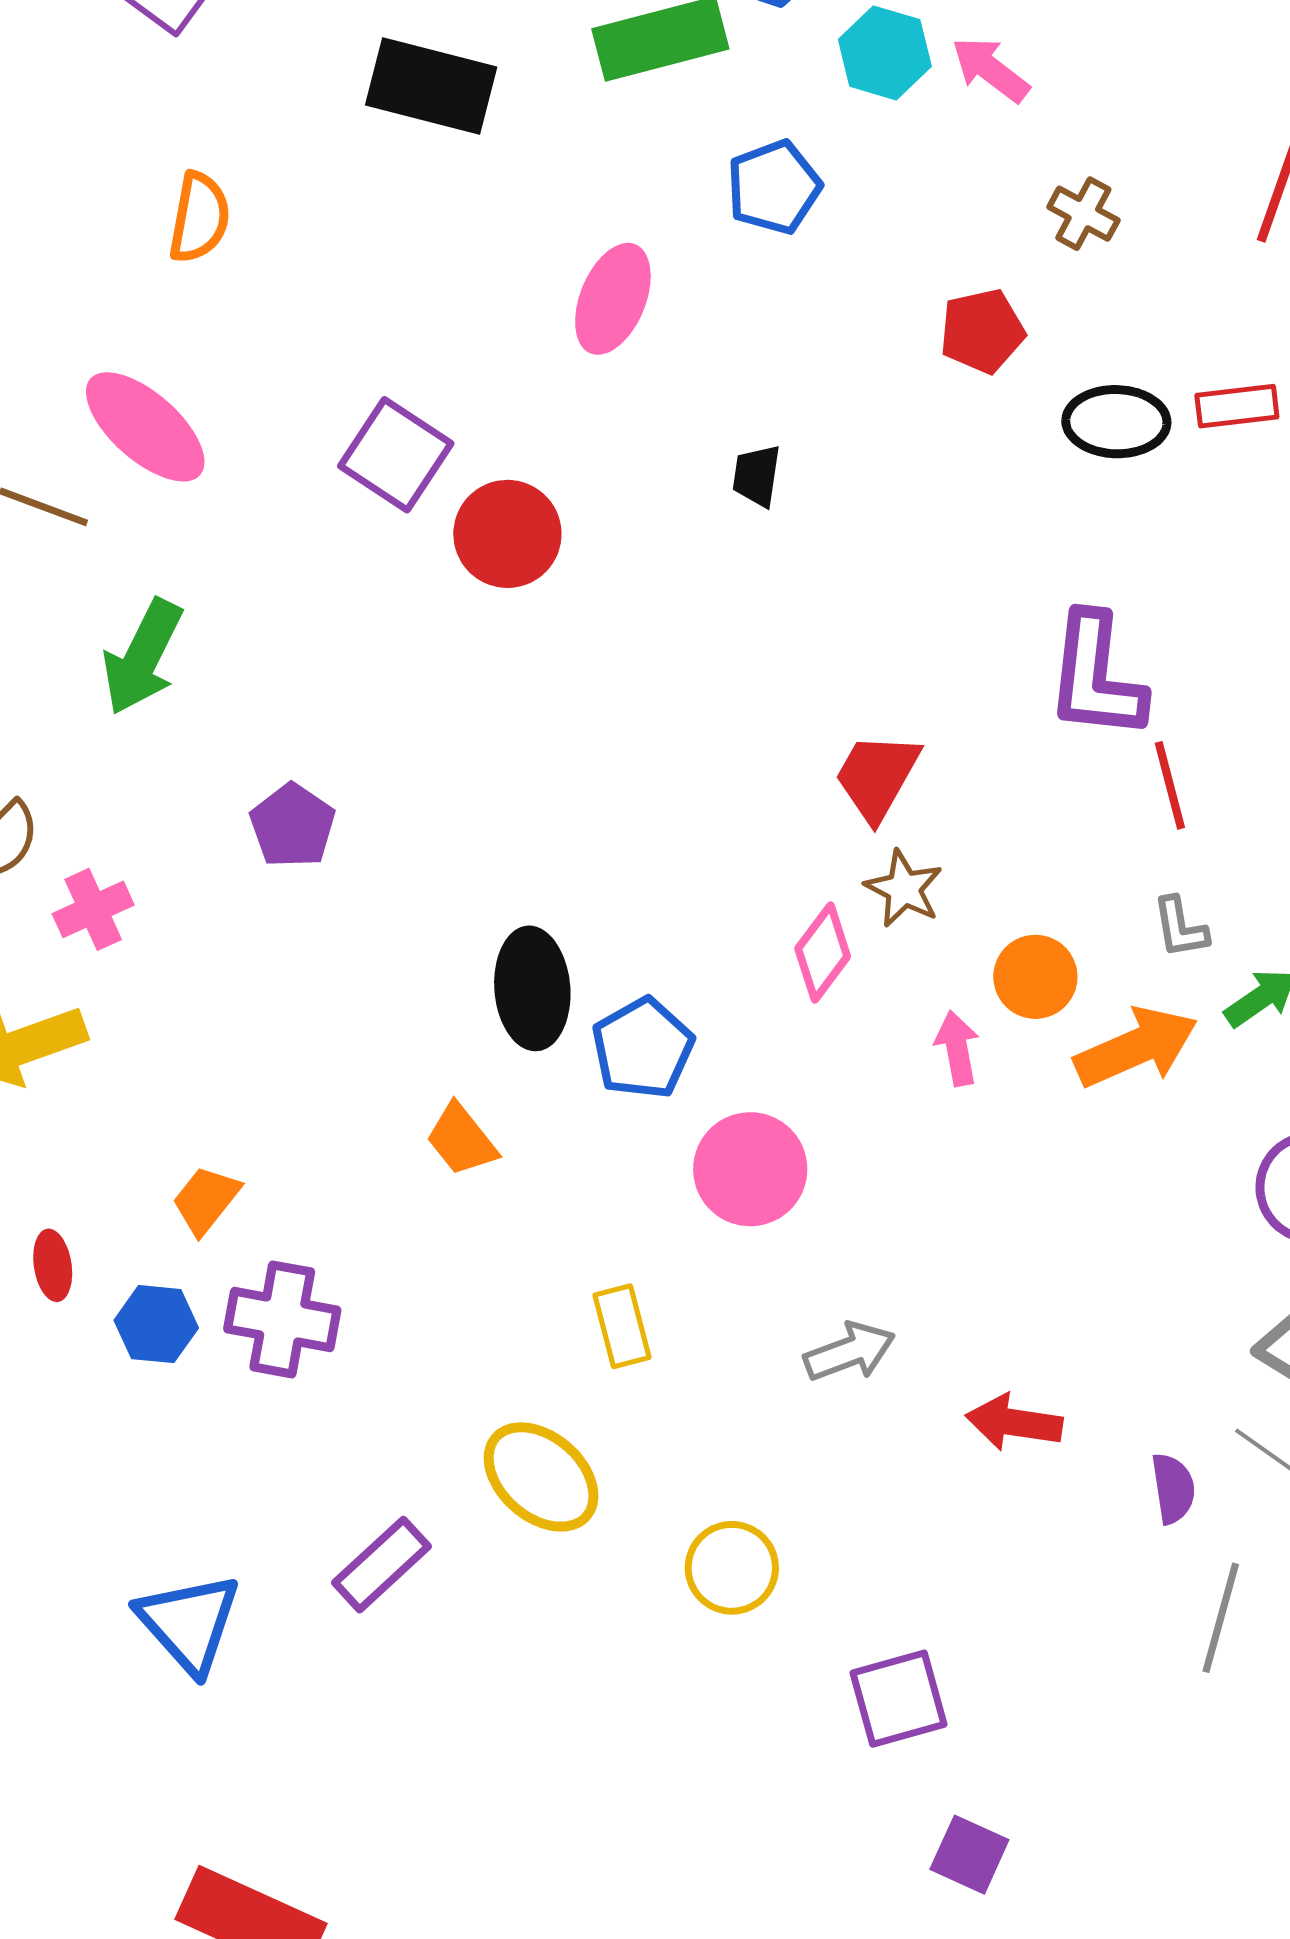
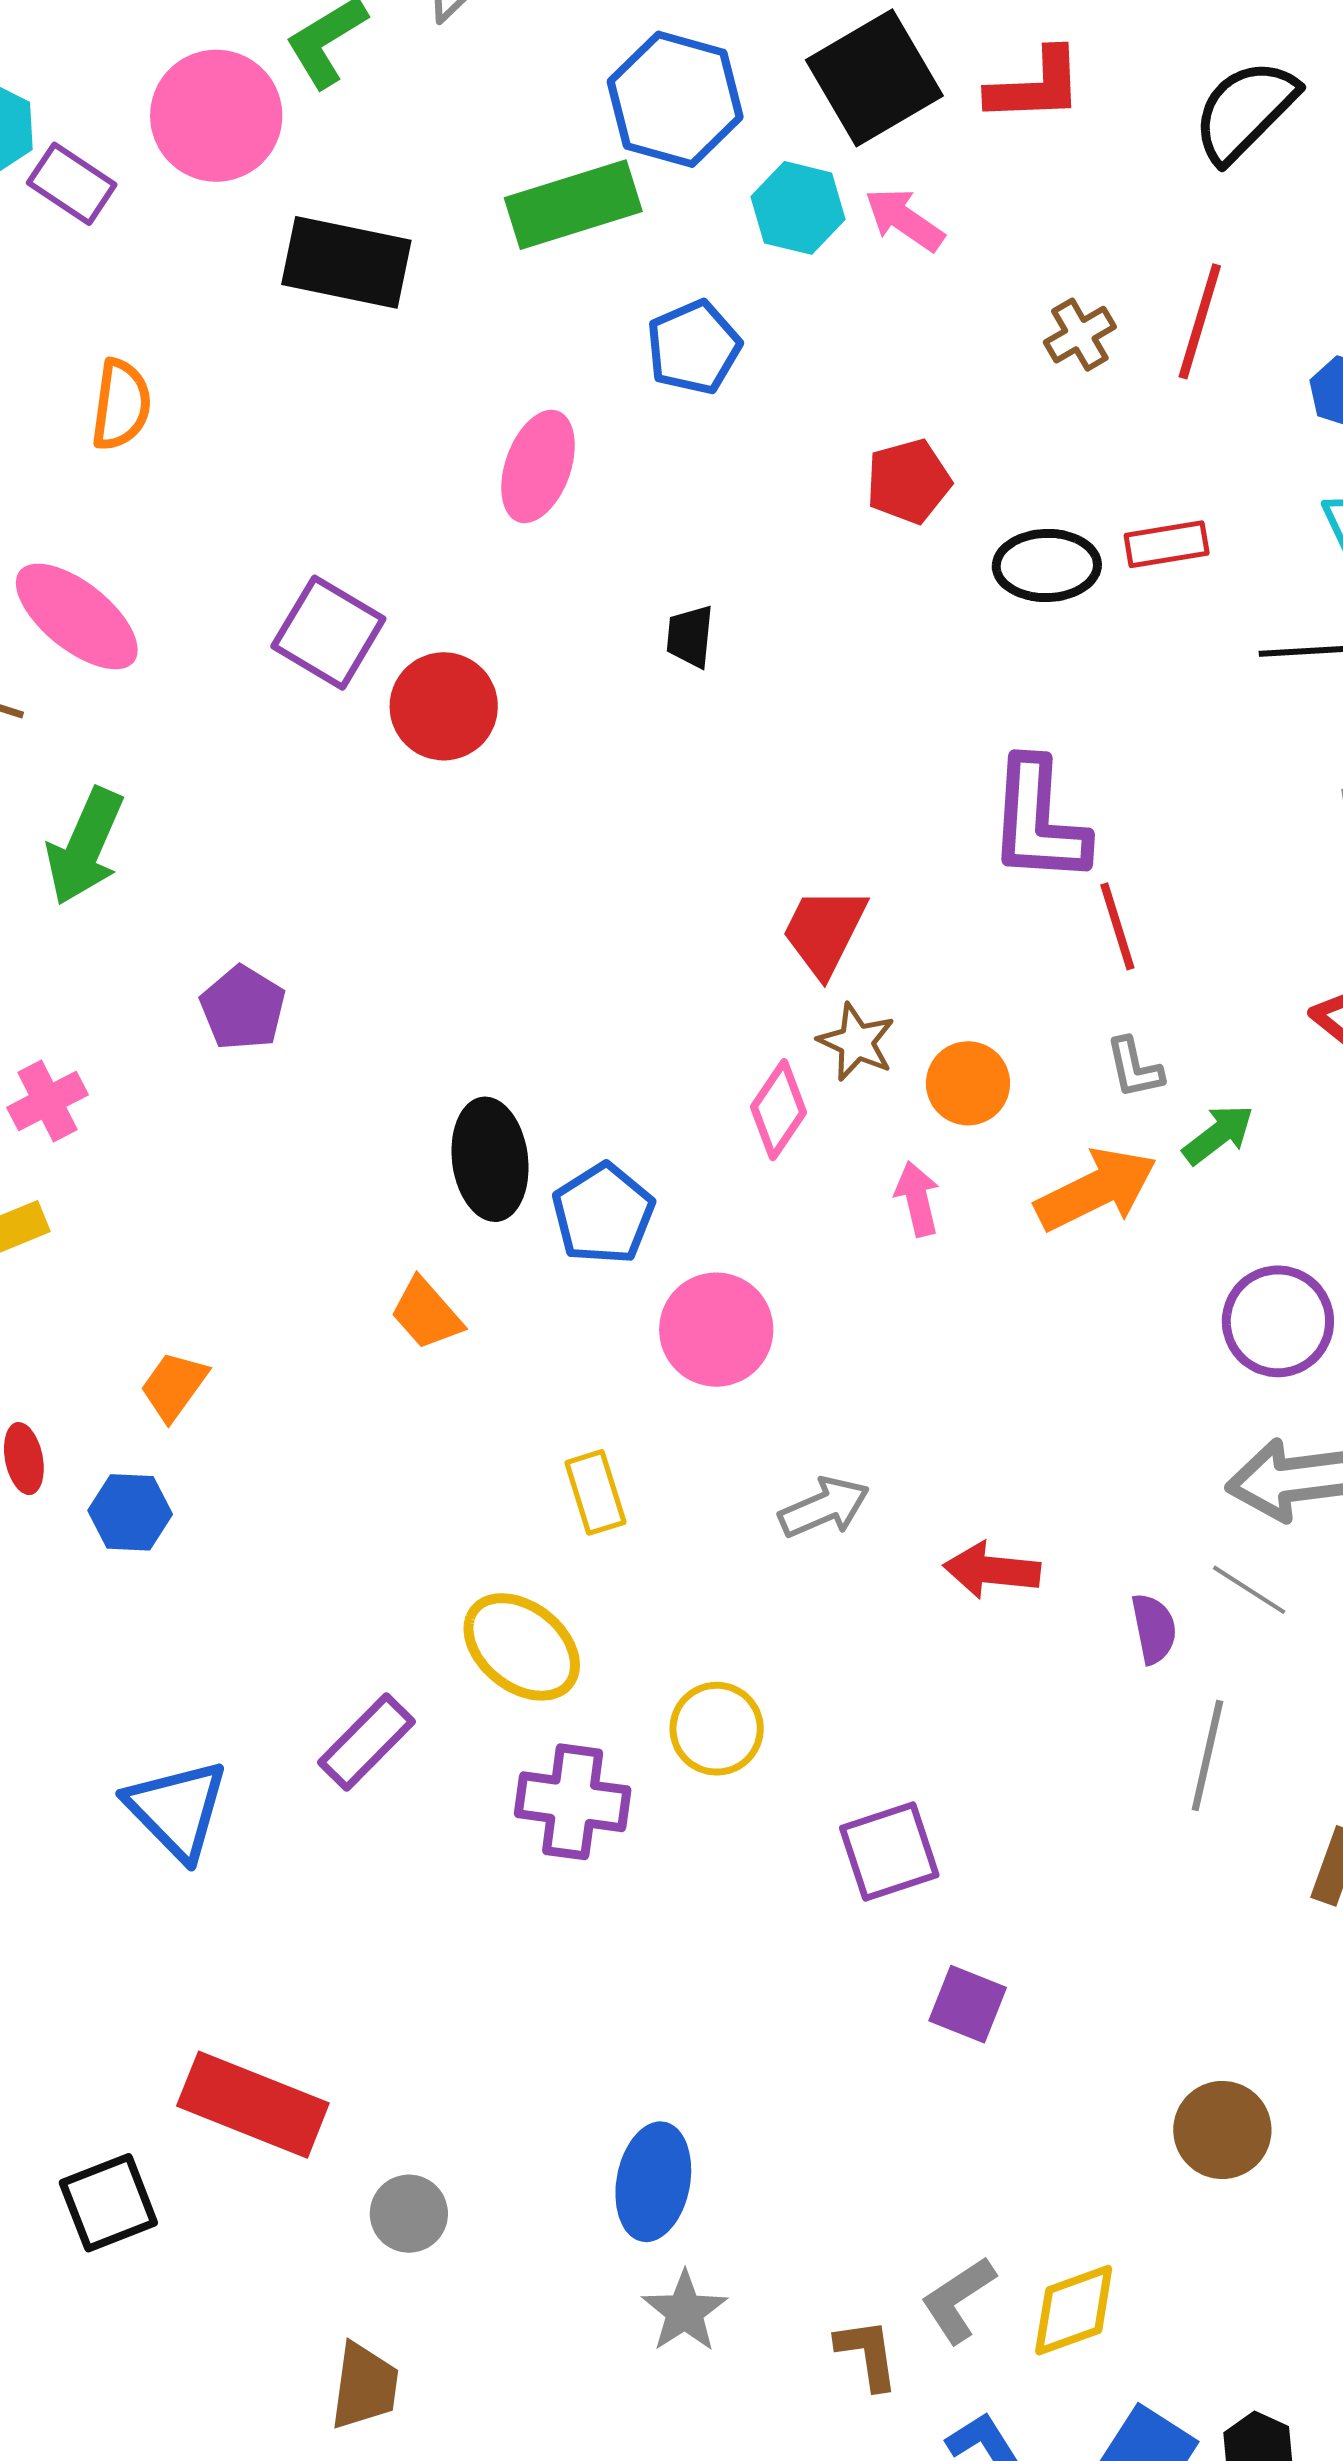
brown cross: (1083, 214) -> (1080, 335), moved, turned 34
orange circle: (1035, 977) -> (968, 1083), moved
purple cross: (282, 1319) -> (573, 1802), moved

